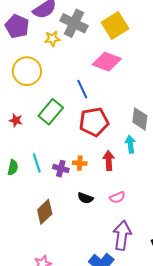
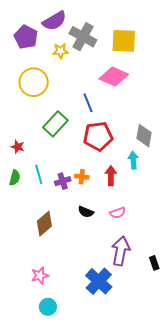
yellow square: (115, 25) -> (124, 41), turned 32
red star: (16, 120) -> (18, 147), moved
purple cross: (61, 169) -> (63, 181), turned -35

